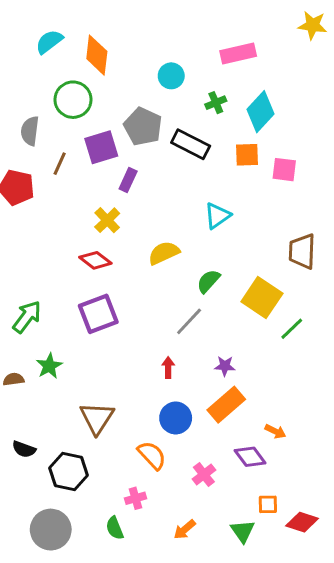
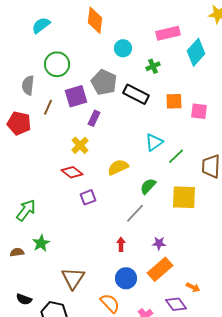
orange diamond: (97, 55) -> (95, 20), moved
cyan diamond: (260, 112) -> (196, 52), moved
yellow square: (262, 298) -> (184, 197), turned -32
purple square: (98, 314) -> (88, 197), moved, size x0.6
green line: (292, 329) -> (176, 156), moved

